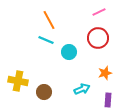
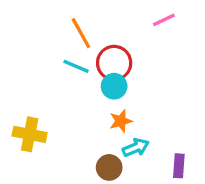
red circle: (98, 38) -> (114, 63), moved
orange star: (105, 73) -> (121, 121), moved
brown circle: (44, 92) -> (109, 167), moved

